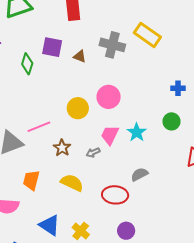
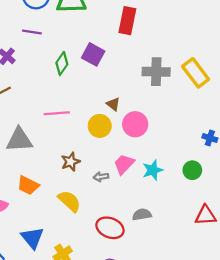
gray cross: (112, 45) -> (156, 72), turned -30
brown triangle: (80, 56) -> (113, 104), moved
pink line: (39, 127) -> (57, 113), moved
orange trapezoid: (31, 180) -> (28, 185), turned -95

